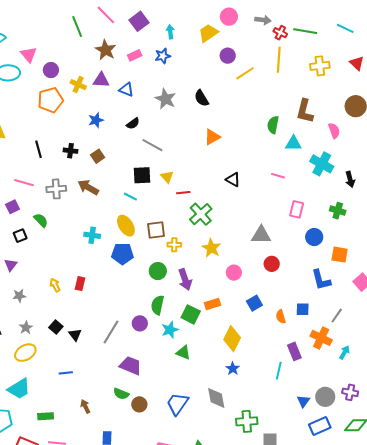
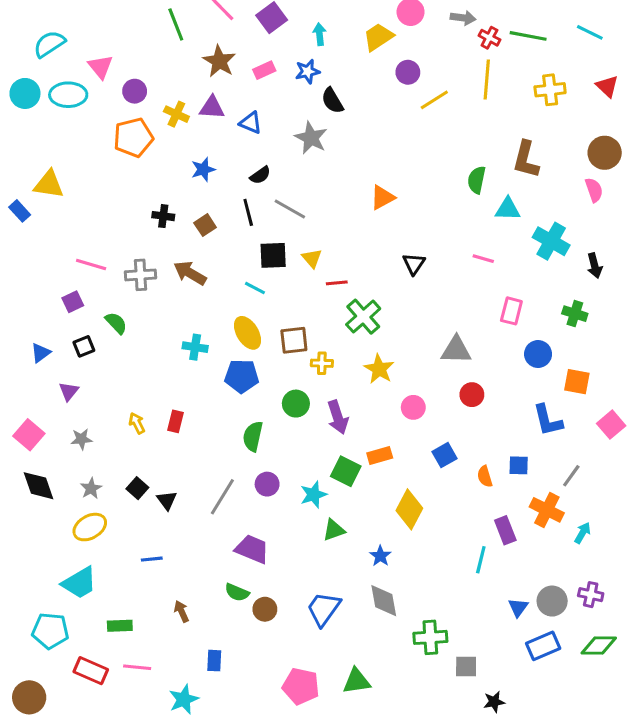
black semicircle: (201, 98) -> (332, 101), moved
pink semicircle: (334, 131) -> (594, 190), moved
black line: (38, 149) -> (248, 212), moved
black triangle: (233, 180) -> (414, 264), turned 35
green semicircle: (157, 305) -> (253, 436), moved
green triangle: (183, 353) -> (334, 530), turned -42
blue star: (233, 369) -> (380, 556), moved

